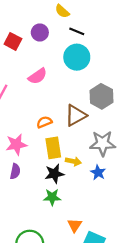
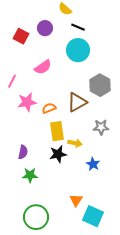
gray star: (103, 143) -> (101, 127), size x0.7
pink star: (16, 144) -> (27, 102), moved
blue star: (98, 172) -> (93, 164), moved
green star: (52, 197) -> (30, 175), moved

